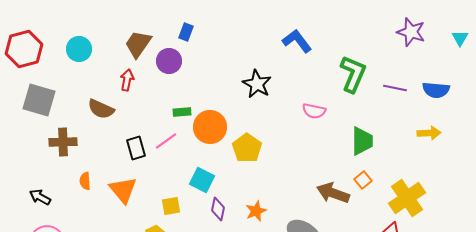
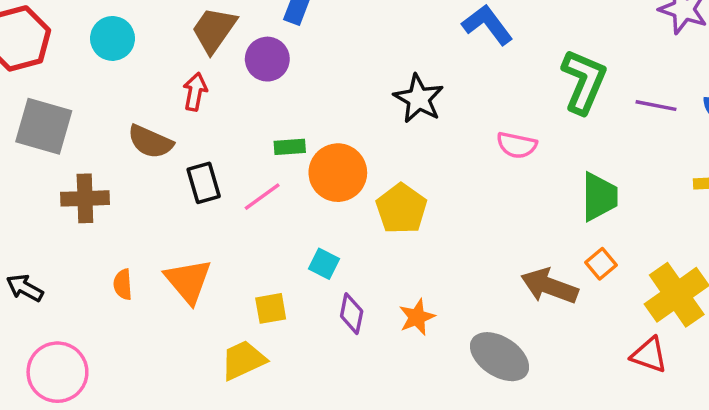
black rectangle: (136, 148) -> (204, 183), moved
cyan square: (202, 180) -> (324, 264), size x0.7
orange semicircle: (85, 181) -> (123, 284), moved
black arrow: (40, 197) -> (25, 288), moved

